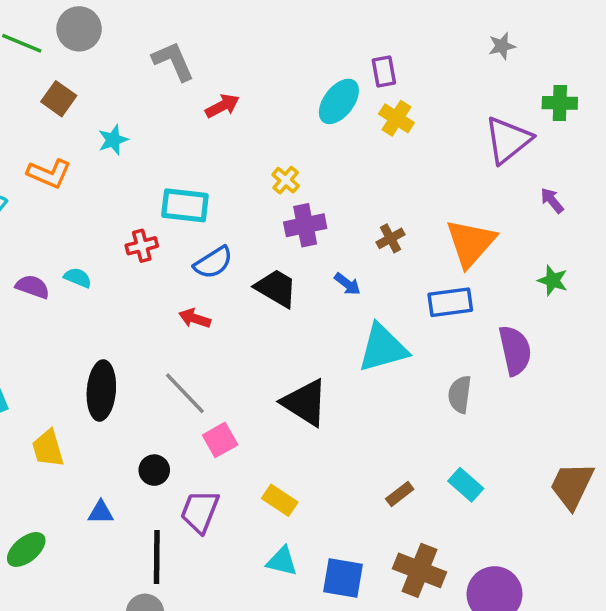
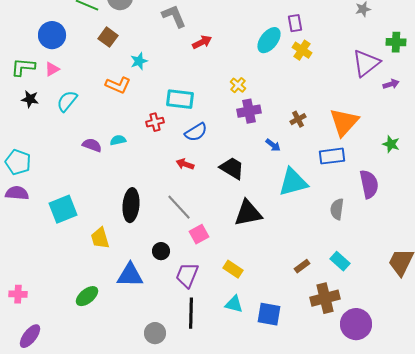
orange L-shape: (49, 174) -> (118, 85), moved
purple arrow: (552, 200) -> (391, 84), moved, turned 112
cyan semicircle: (78, 278) -> (118, 140), turned -35
black trapezoid: (276, 288) -> (232, 168), moved
black triangle: (305, 403) -> (248, 213), turned -44
blue triangle: (101, 512) -> (130, 275), size x1.8
black line: (157, 557) -> (191, 313), moved
brown cross: (420, 570) -> (325, 298), moved, turned -36

